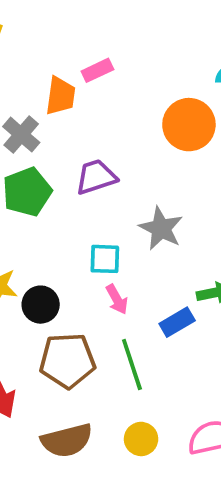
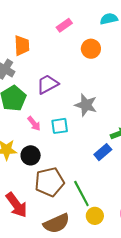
pink rectangle: (97, 70) -> (64, 25), moved
orange circle: (189, 125) -> (91, 49), size x0.7
pink arrow: (117, 299) -> (34, 124), moved
green line: (132, 364) -> (81, 194), moved

